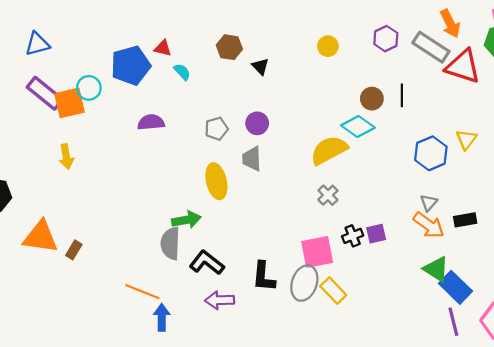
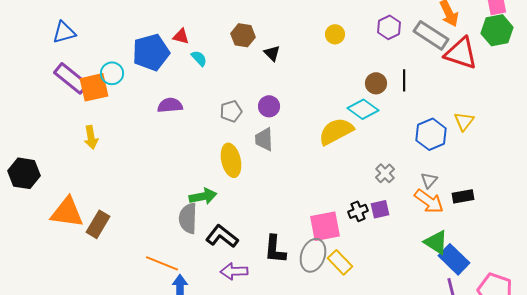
gray cross: (328, 195) -> (385, 173), moved
brown rectangle: (74, 250) -> (98, 224), size x1.5

